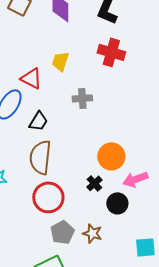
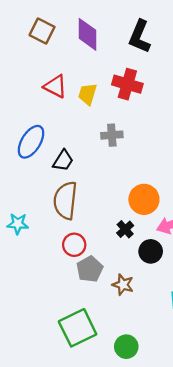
red cross: (111, 52) -> (127, 84), moved
red triangle: (31, 78) -> (55, 86), moved
red circle: (48, 197) -> (74, 245), size x0.7
gray pentagon: (62, 232) -> (90, 269), moved

